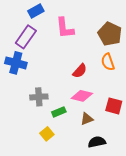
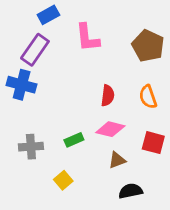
orange semicircle: (108, 62) -> (148, 97), moved
red semicircle: (80, 71) -> (108, 96), turned -35
gray cross: (39, 97) -> (31, 147), moved
green rectangle: (59, 112) -> (74, 140), moved

